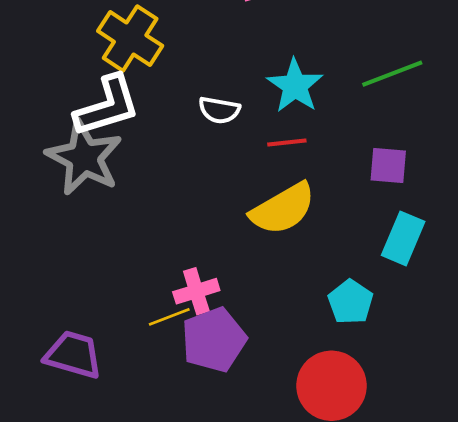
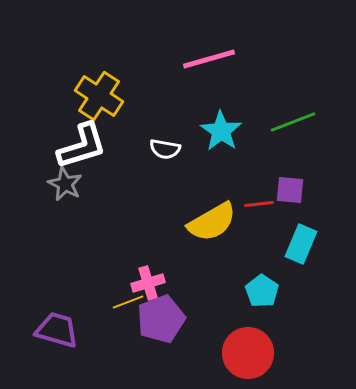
red line: (287, 143) -> (259, 204), moved
gray star: (84, 157) -> (65, 184), size x0.6

